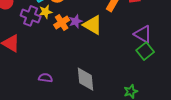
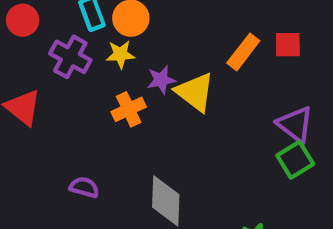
yellow star: (45, 12) -> (120, 54), moved
orange cross: (62, 23) -> (129, 109), moved

